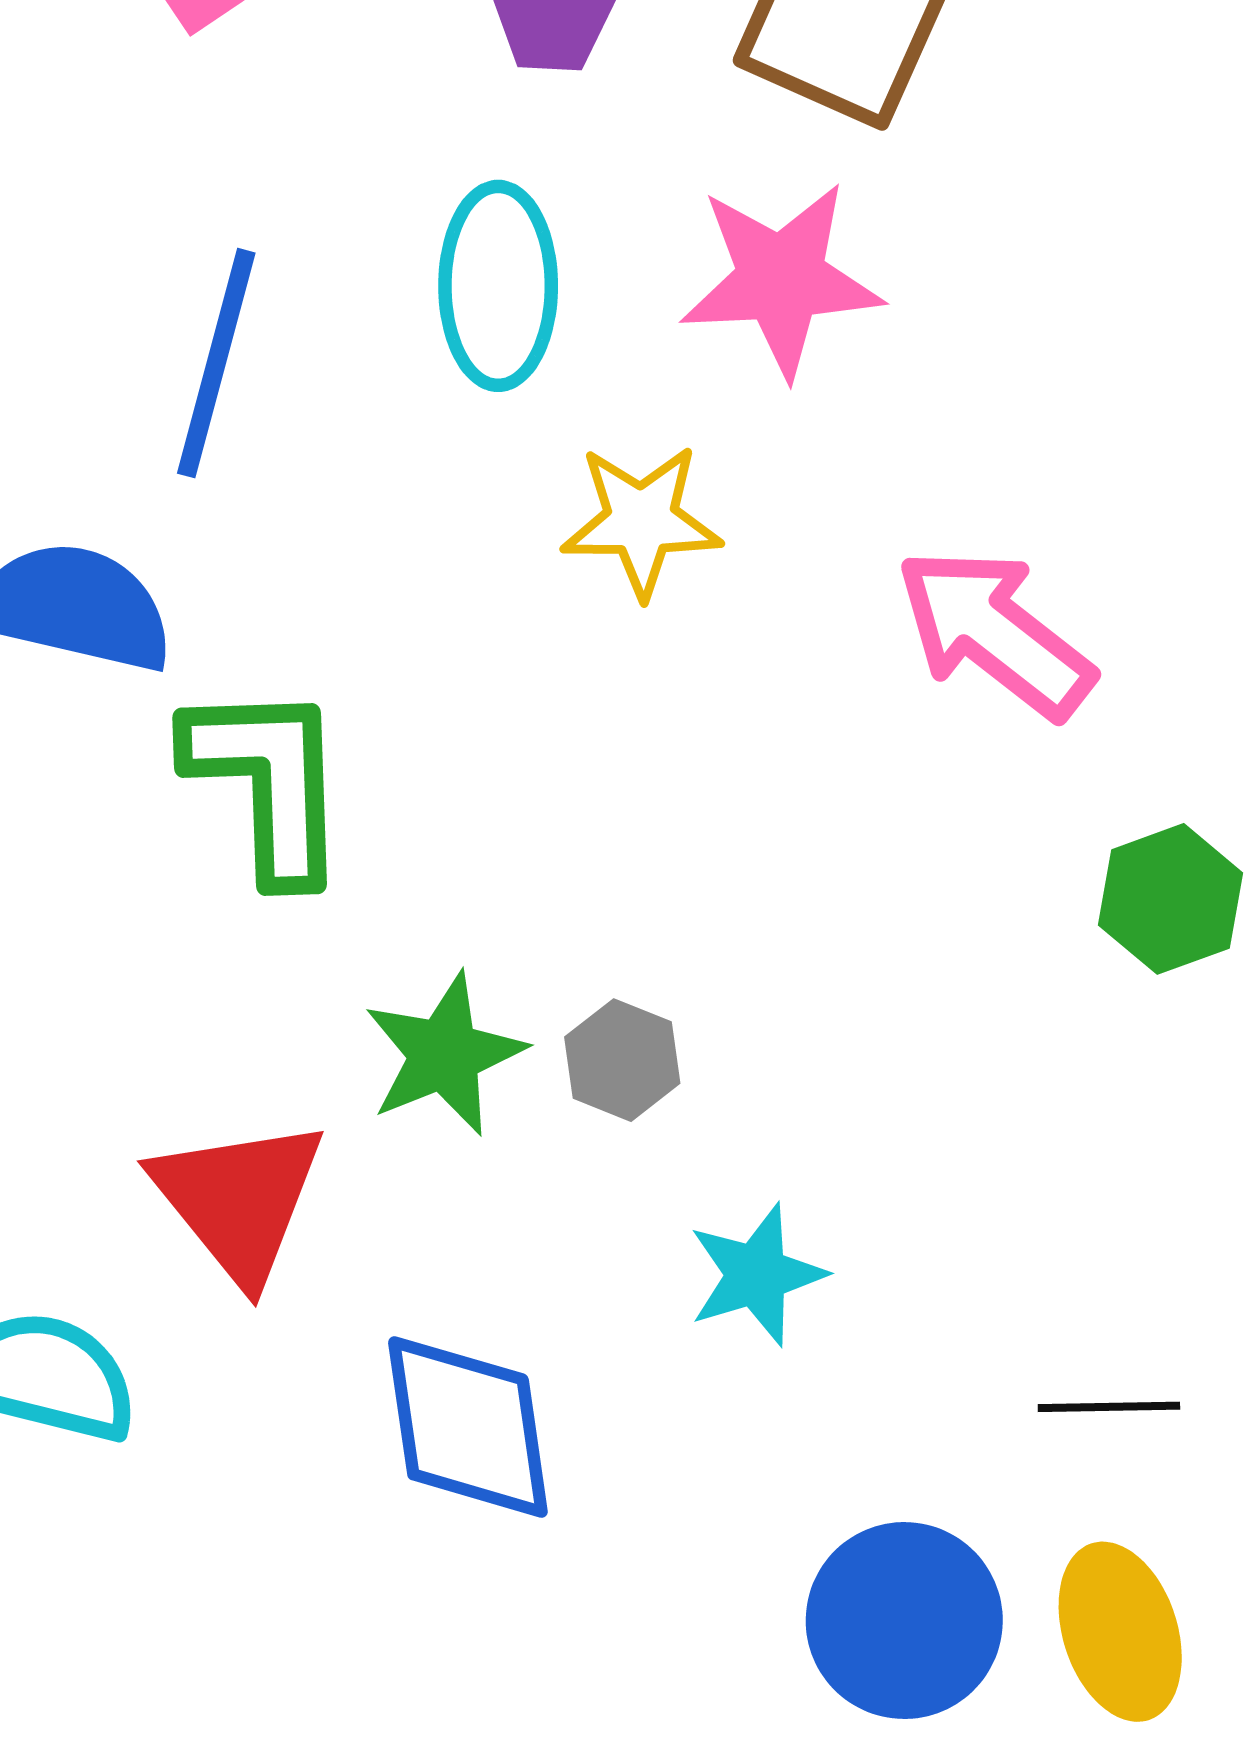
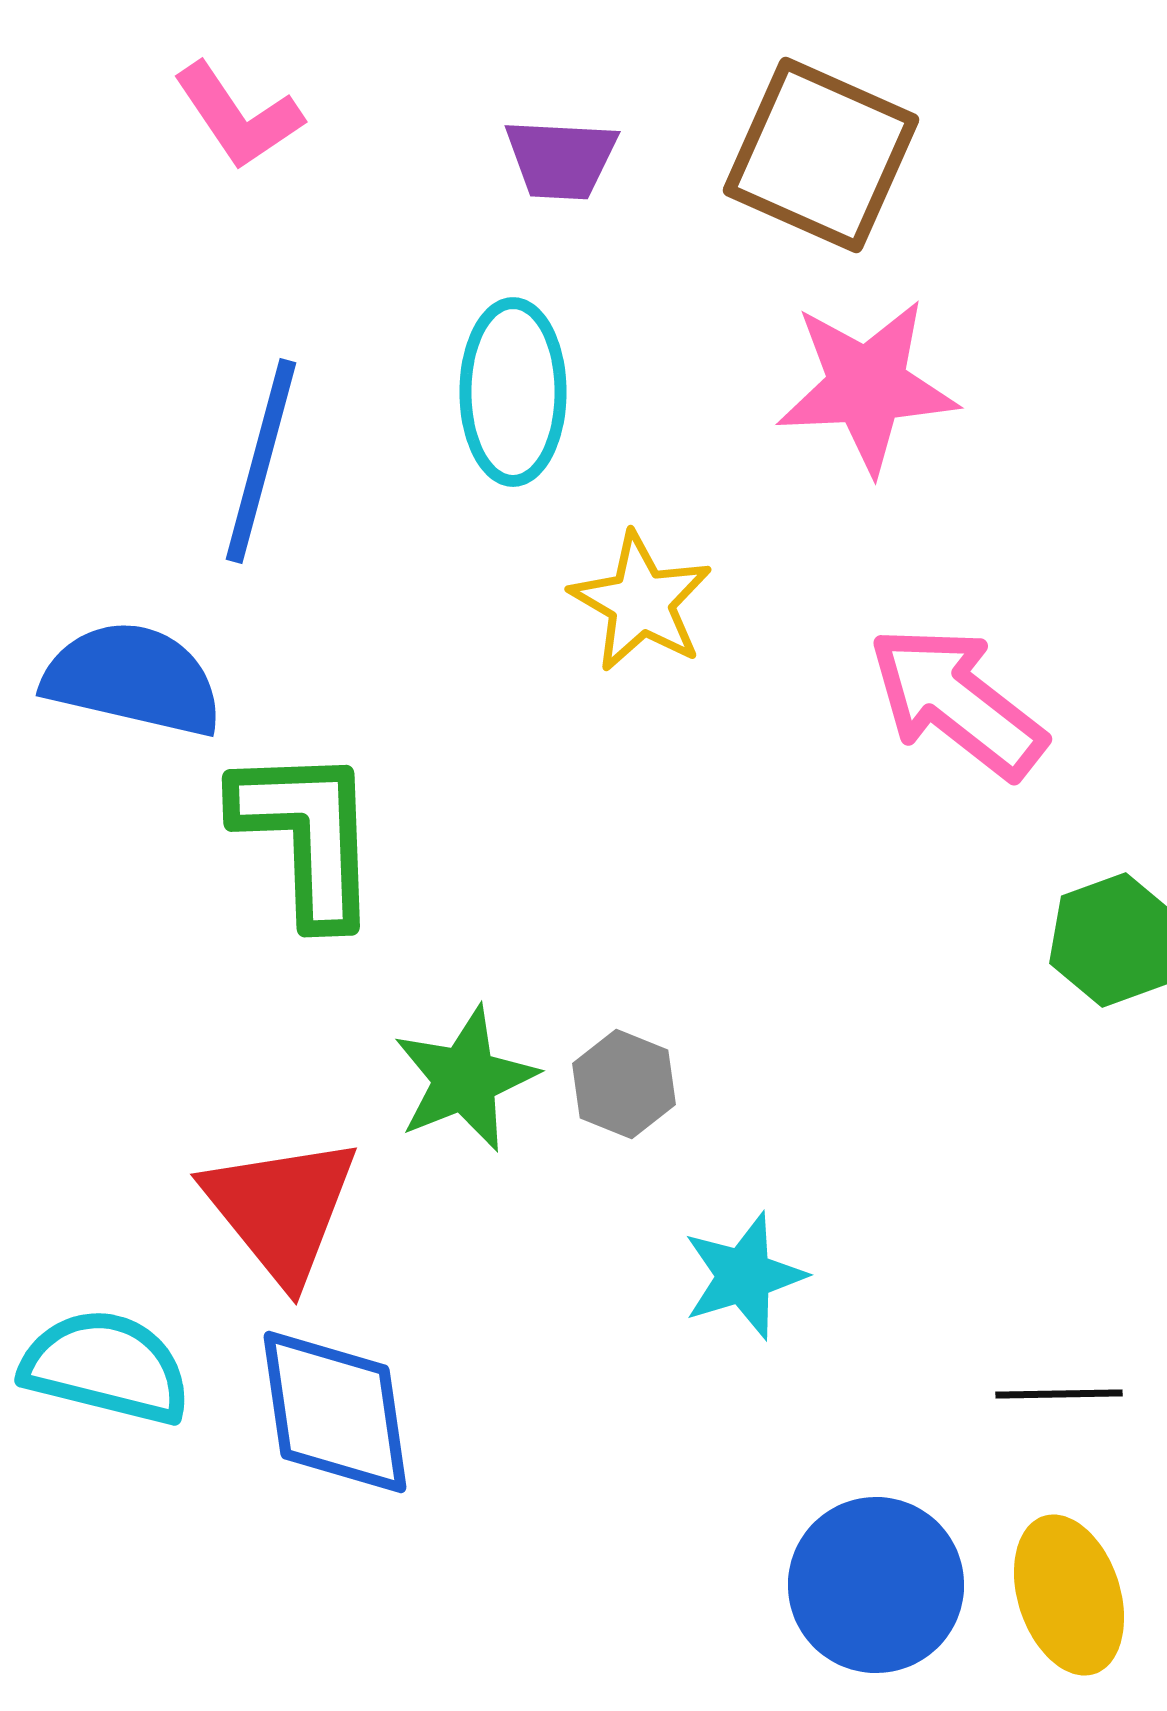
pink star: (781, 279) -> (867, 386), moved
yellow star: (641, 521) -> (641, 602), turned 30
blue diamond: (468, 1427) -> (335, 1412), moved

